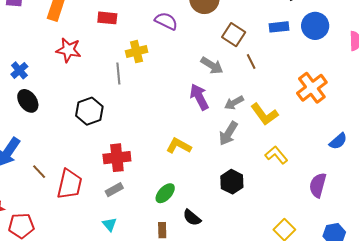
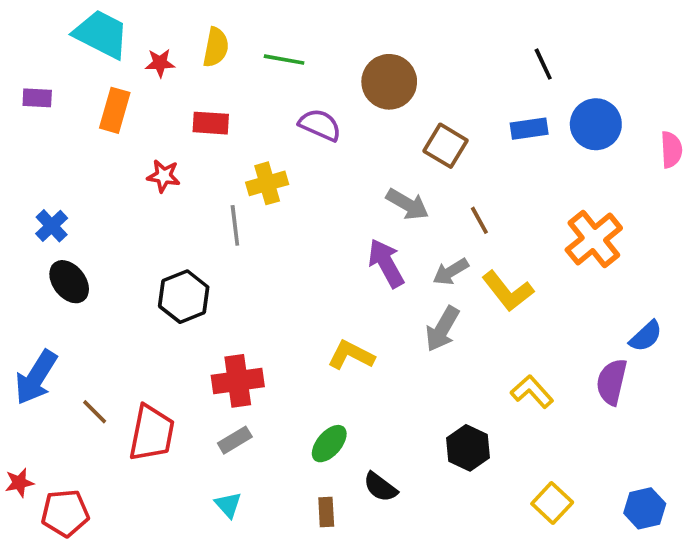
red star: (69, 50) -> (164, 176), moved, size x0.7
brown line: (251, 62) -> (479, 220), moved
yellow L-shape: (276, 155) -> (532, 392), moved
black hexagon: (232, 182) -> (468, 448), moved
purple semicircle: (318, 185) -> (612, 382), moved

